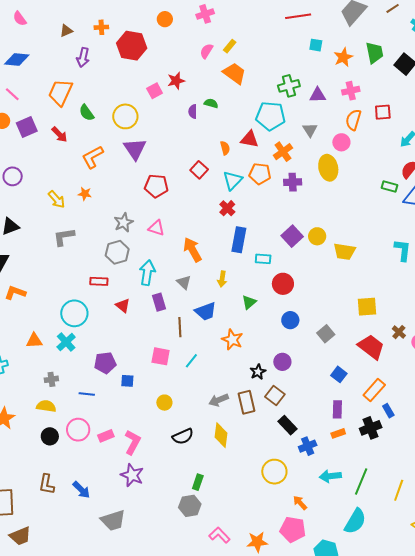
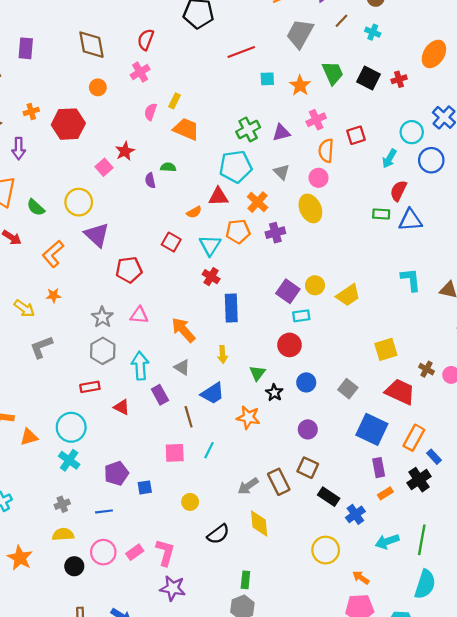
orange semicircle: (225, 148) -> (194, 212), turned 88
yellow trapezoid: (344, 252) -> (348, 295), turned -30
cyan rectangle: (263, 259) -> (301, 316), moved
orange triangle: (34, 341) -> (29, 437), moved
black star: (258, 372) -> (274, 393), moved
blue square: (339, 374) -> (372, 429), size x1.8

